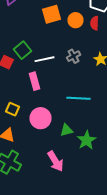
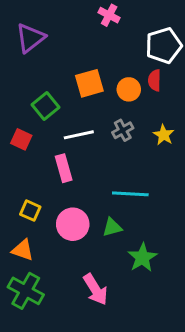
orange square: (52, 14) -> (89, 83), moved
orange circle: (76, 20) -> (129, 89), moved
green square: (22, 50) -> (45, 106), moved
green triangle: (66, 130) -> (112, 227), moved

